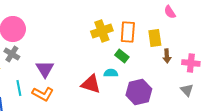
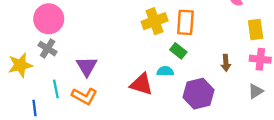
yellow rectangle: (155, 38) -> (256, 30), moved
brown arrow: (167, 56) -> (226, 63), moved
gray triangle: (187, 90) -> (256, 91), turned 40

